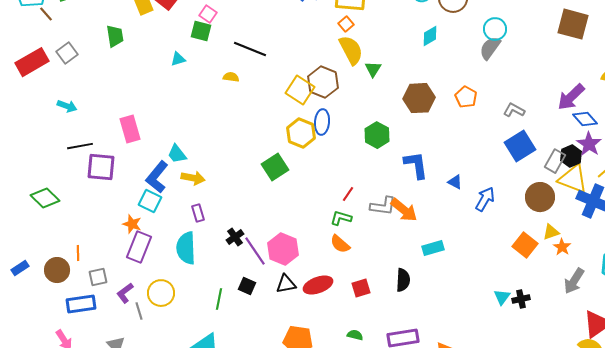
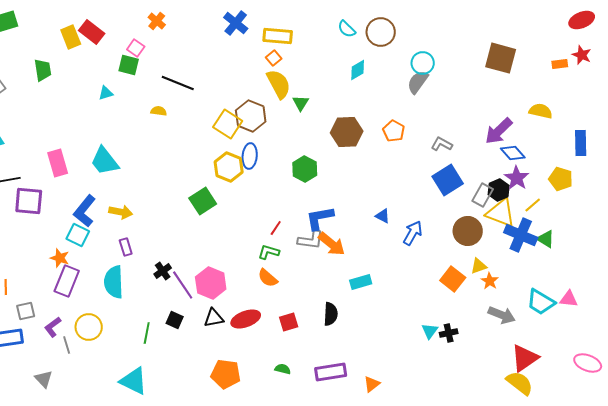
cyan trapezoid: (177, 154) -> (105, 161), moved, size x1.5
blue L-shape: (416, 165) -> (320, 218), moved, turned -92
gray arrow: (574, 281) -> (502, 315), turned -100

